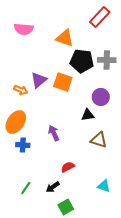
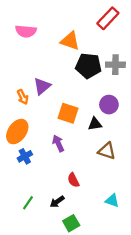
orange square: (63, 82) -> (68, 113), moved
orange arrow: (21, 90) -> (23, 97), turned 40
blue cross: (23, 145) -> (25, 156), turned -32
red semicircle: (68, 167) -> (73, 180), turned -88

